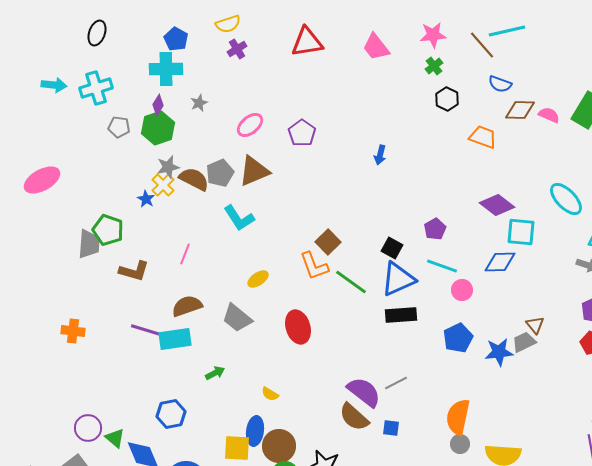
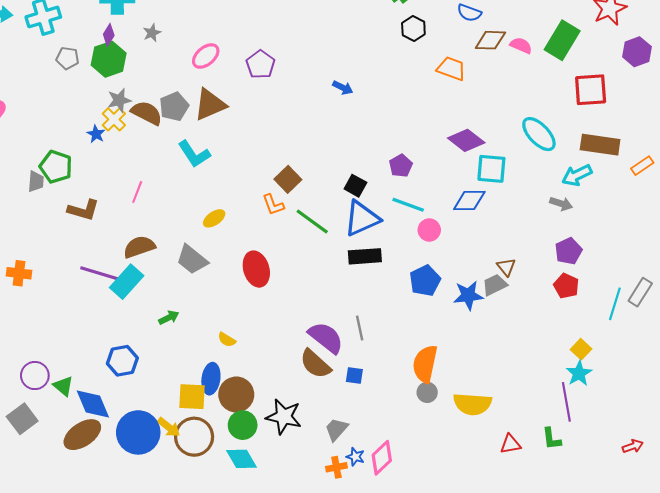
blue arrow: (380, 155) -> (343, 88), turned -78
gray trapezoid: (89, 244) -> (36, 181), size x0.7
orange L-shape: (314, 266) -> (273, 205), size x0.7
cyan rectangle: (175, 339) -> (127, 282), turned -40
gray line: (396, 383) -> (360, 328), turned -75

